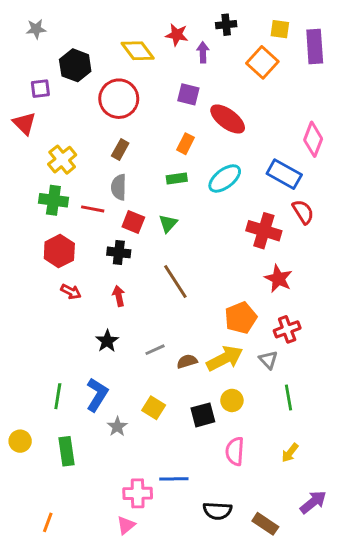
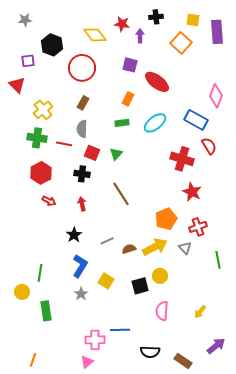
blue L-shape: (97, 395) -> (80, 266), moved
green line: (289, 398) -> (218, 260), moved
yellow circle: (20, 441) -> (22, 292), moved

